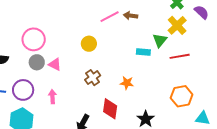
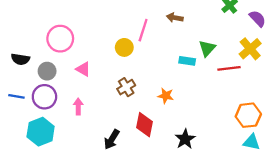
pink line: (110, 17) -> (143, 30), moved, turned -48
yellow cross: (177, 25) -> (250, 49), moved
gray circle: (37, 62) -> (47, 71), moved
orange hexagon: (182, 96) -> (248, 115), moved

